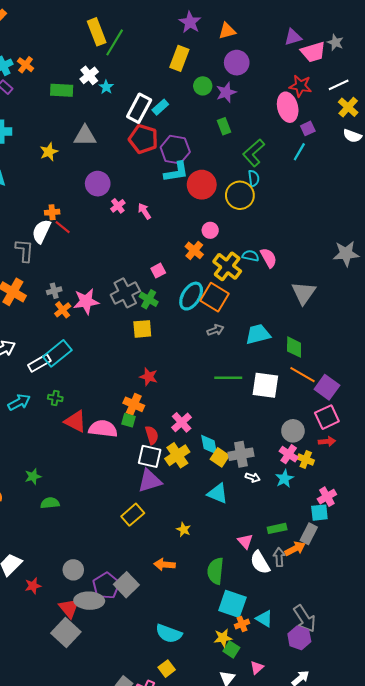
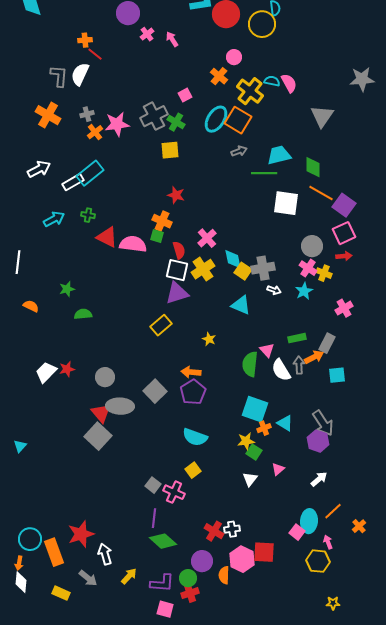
white semicircle: (41, 231) -> (80, 74), moved
green line: (228, 378) -> (264, 173), moved
cyan square: (319, 513) -> (337, 375), moved
green semicircle: (215, 571) -> (250, 364), moved
red star: (33, 586) -> (67, 369), moved
purple pentagon: (106, 586) -> (193, 392), moved

